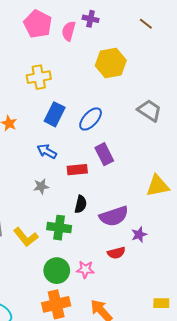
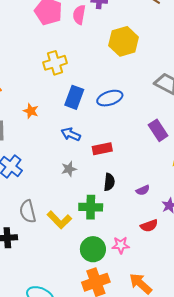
blue ellipse: (91, 119) -> (110, 98), turned 35
purple rectangle: (104, 154) -> (158, 130), moved
purple semicircle: (114, 216) -> (143, 190), size x0.5

